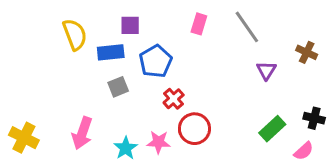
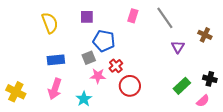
blue rectangle: (111, 52) -> (56, 60), moved
blue pentagon: (156, 61) -> (104, 41), turned -30
gray square: (118, 87) -> (89, 58), moved
pink star: (159, 142) -> (98, 76), moved

